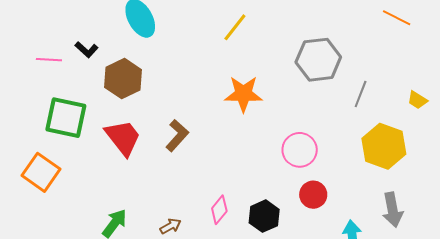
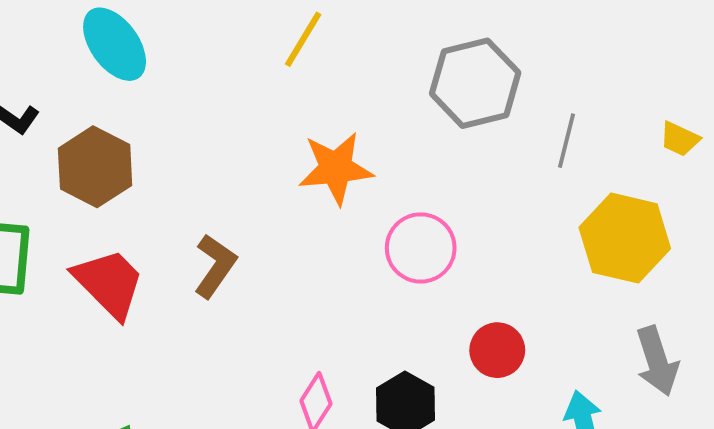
pink circle: (300, 150) -> (421, 248), moved

